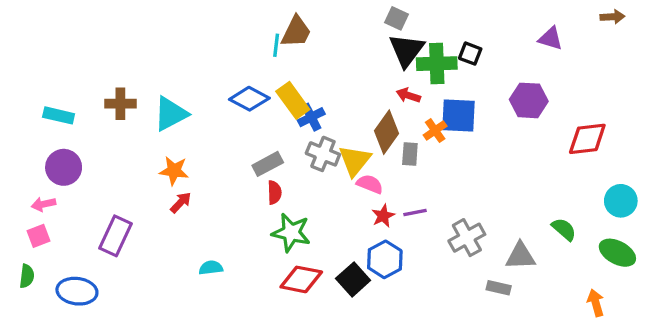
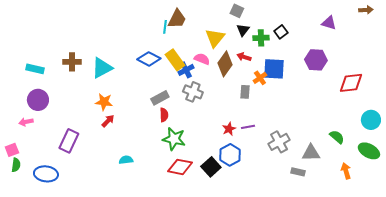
black triangle: (407, 50) -> (243, 30), size x0.6
black square: (470, 54) -> (281, 32), turned 32
green cross: (437, 64) -> (261, 38), size x0.7
brown diamond: (387, 132) -> (225, 64), moved
yellow triangle: (355, 161) -> (215, 38), moved
pink semicircle: (370, 184) -> (202, 59), moved
pink square: (38, 236) -> (12, 150), moved
orange arrow: (596, 303) -> (346, 171), moved

